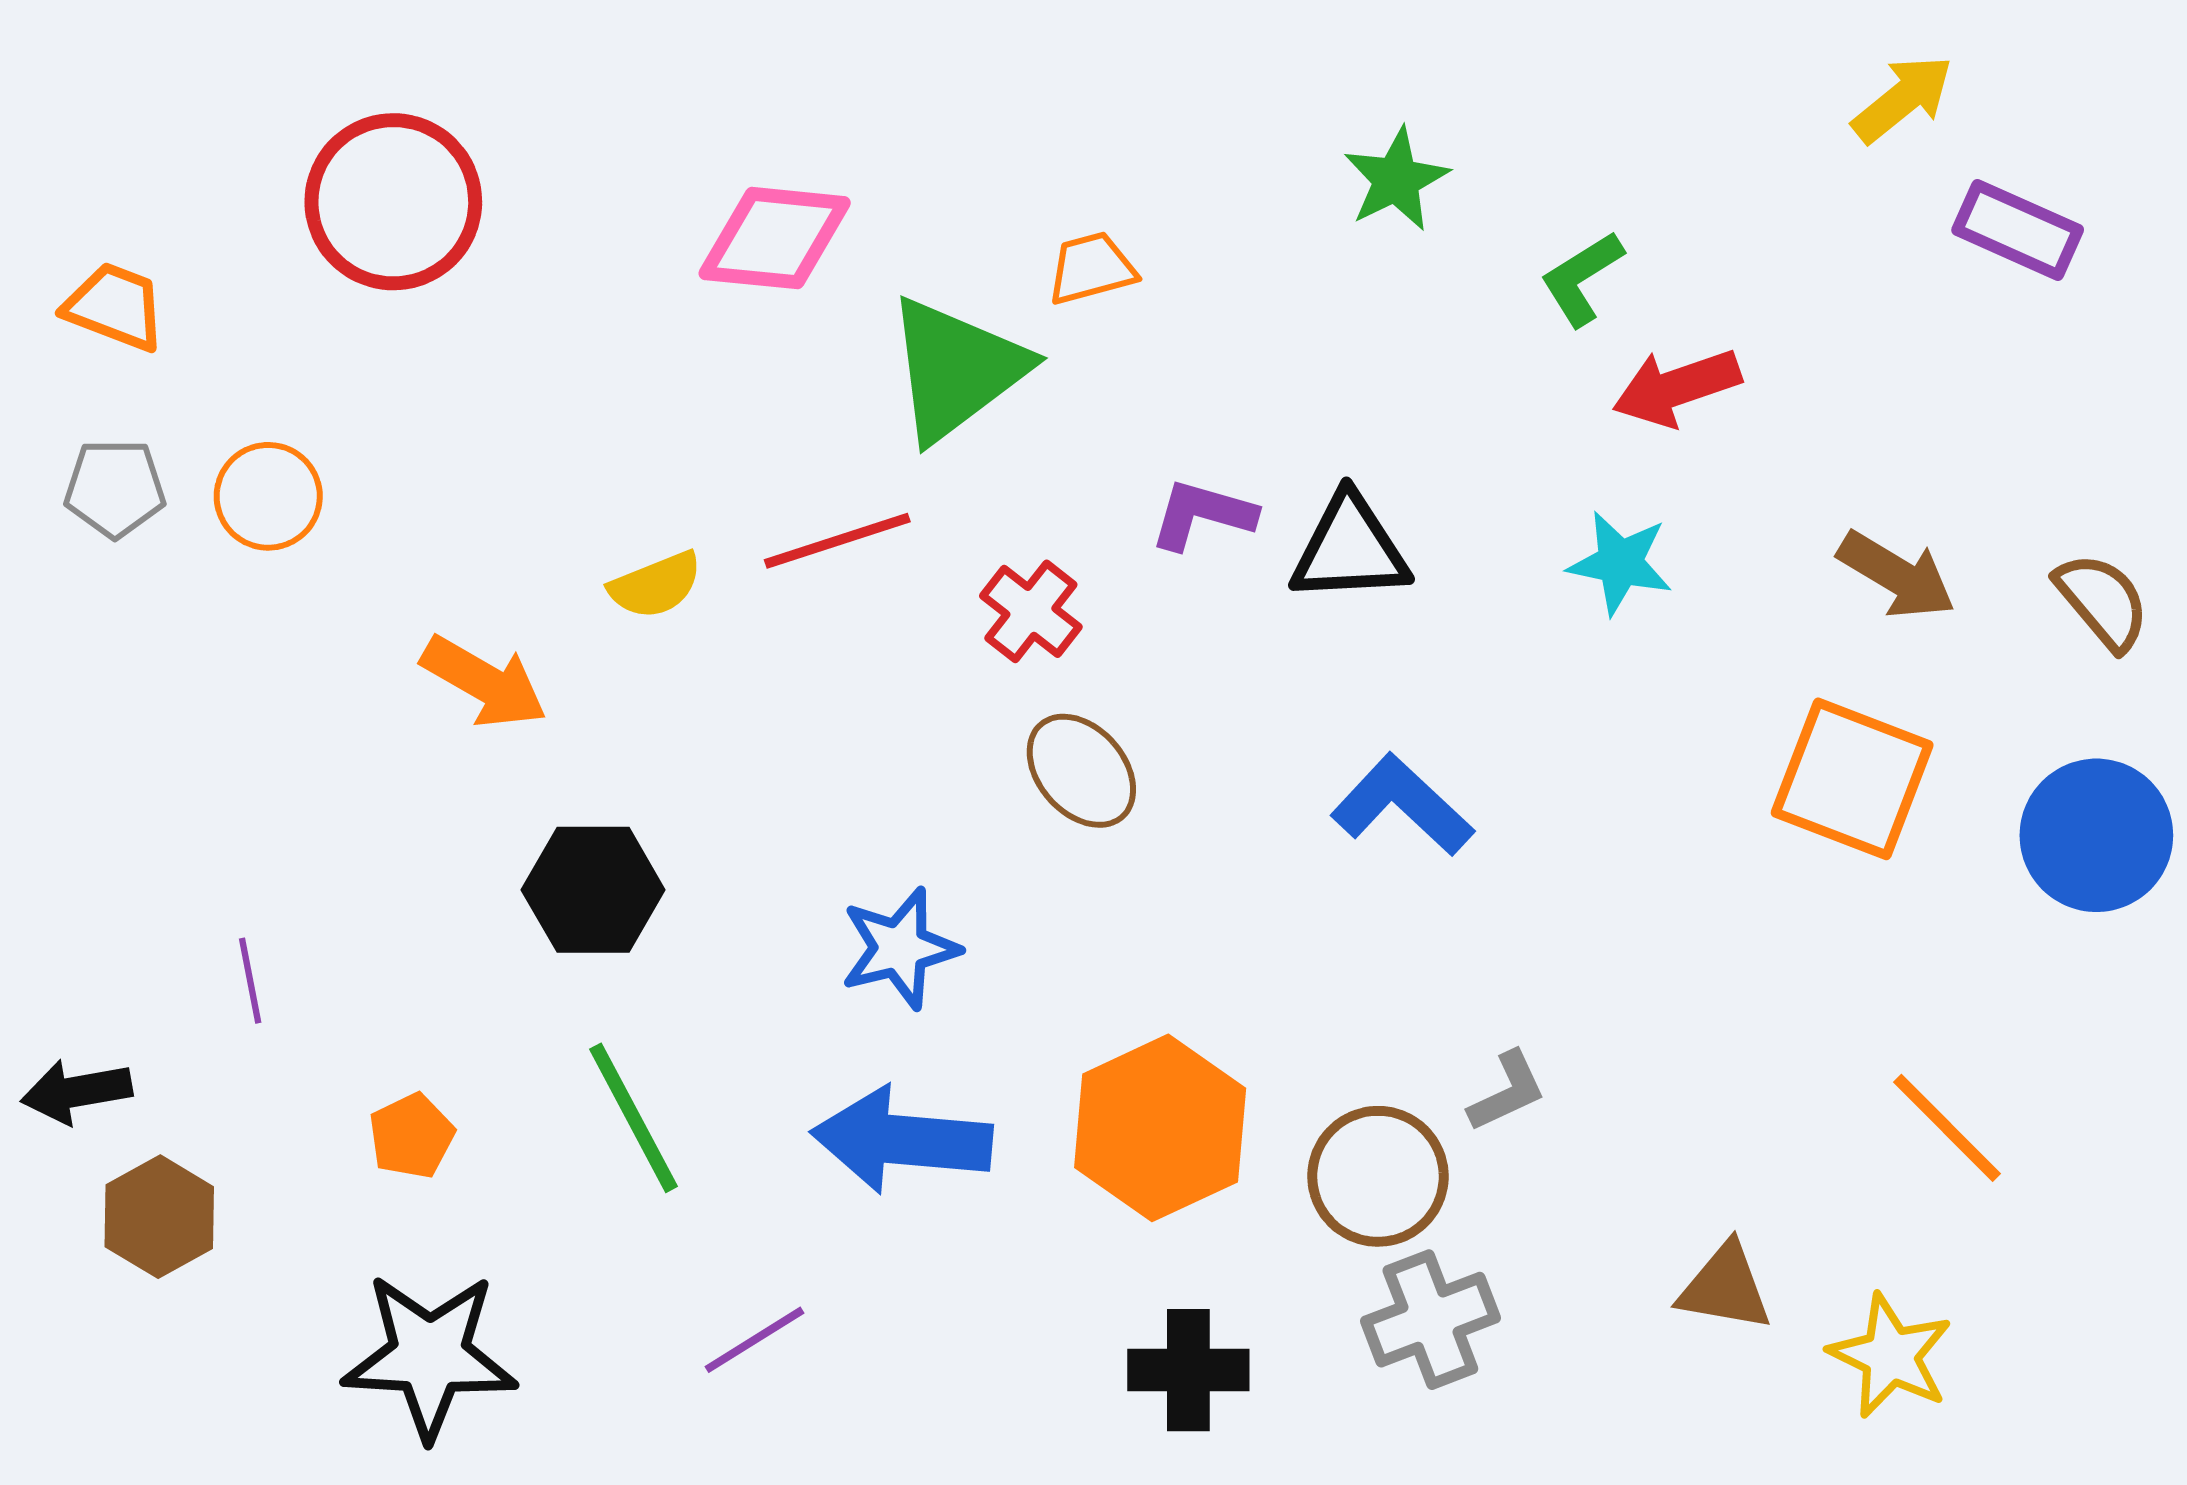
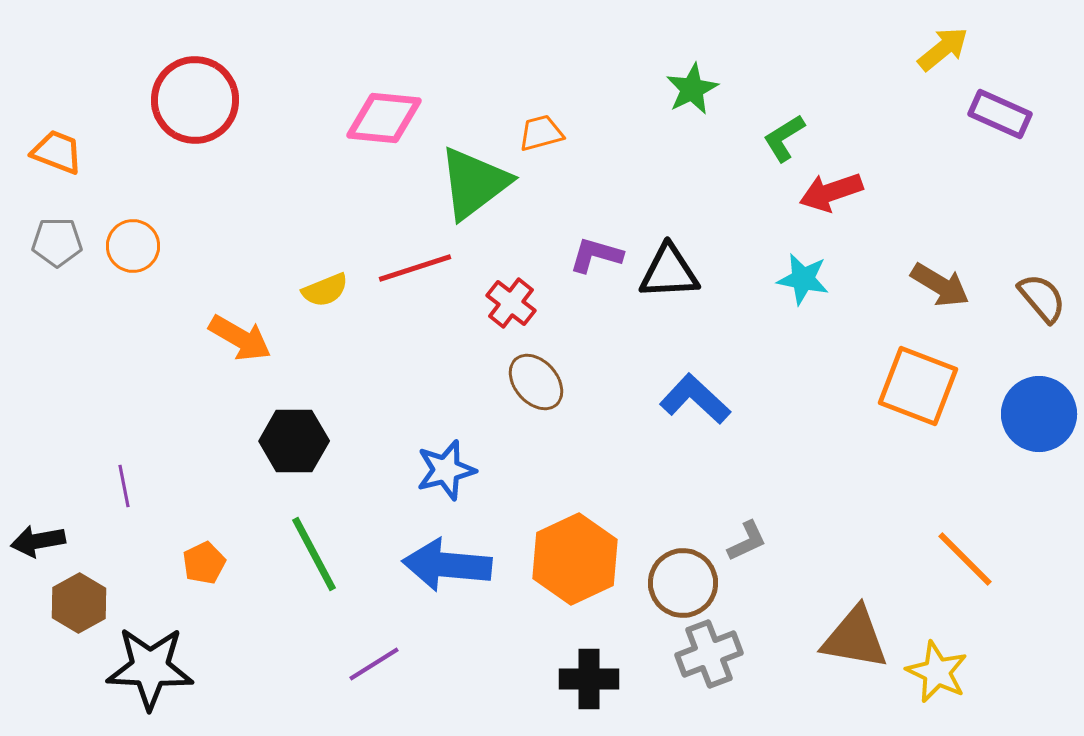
brown triangle: (1725, 1287) -> (855, 638), size x1.4
black star: (430, 1356) -> (150, 668), moved

